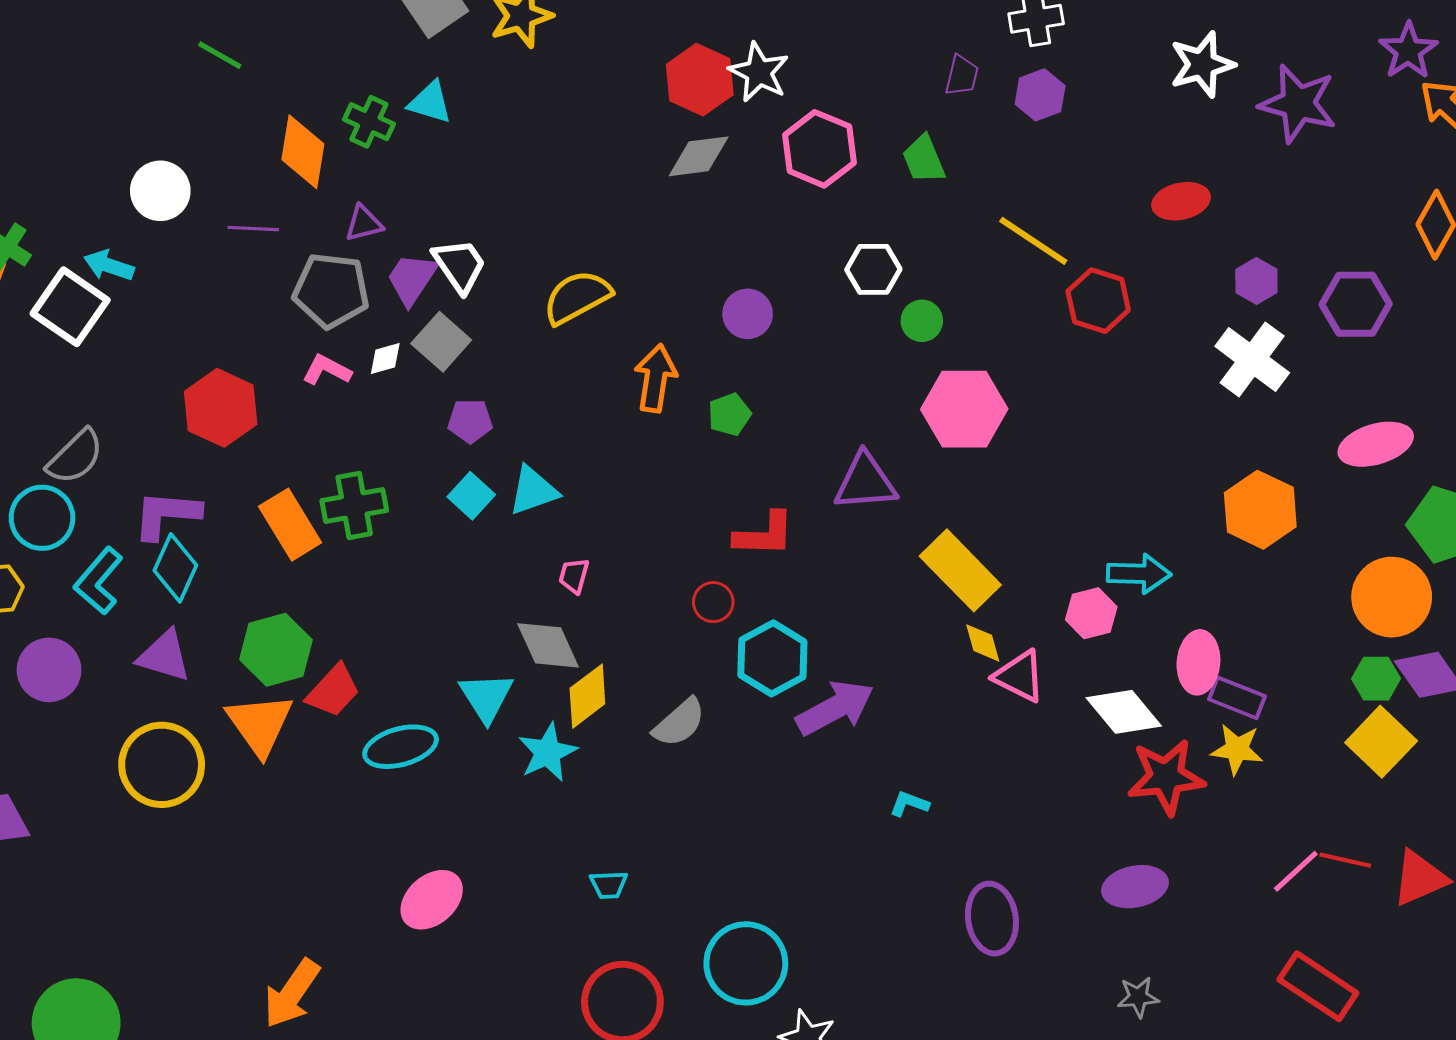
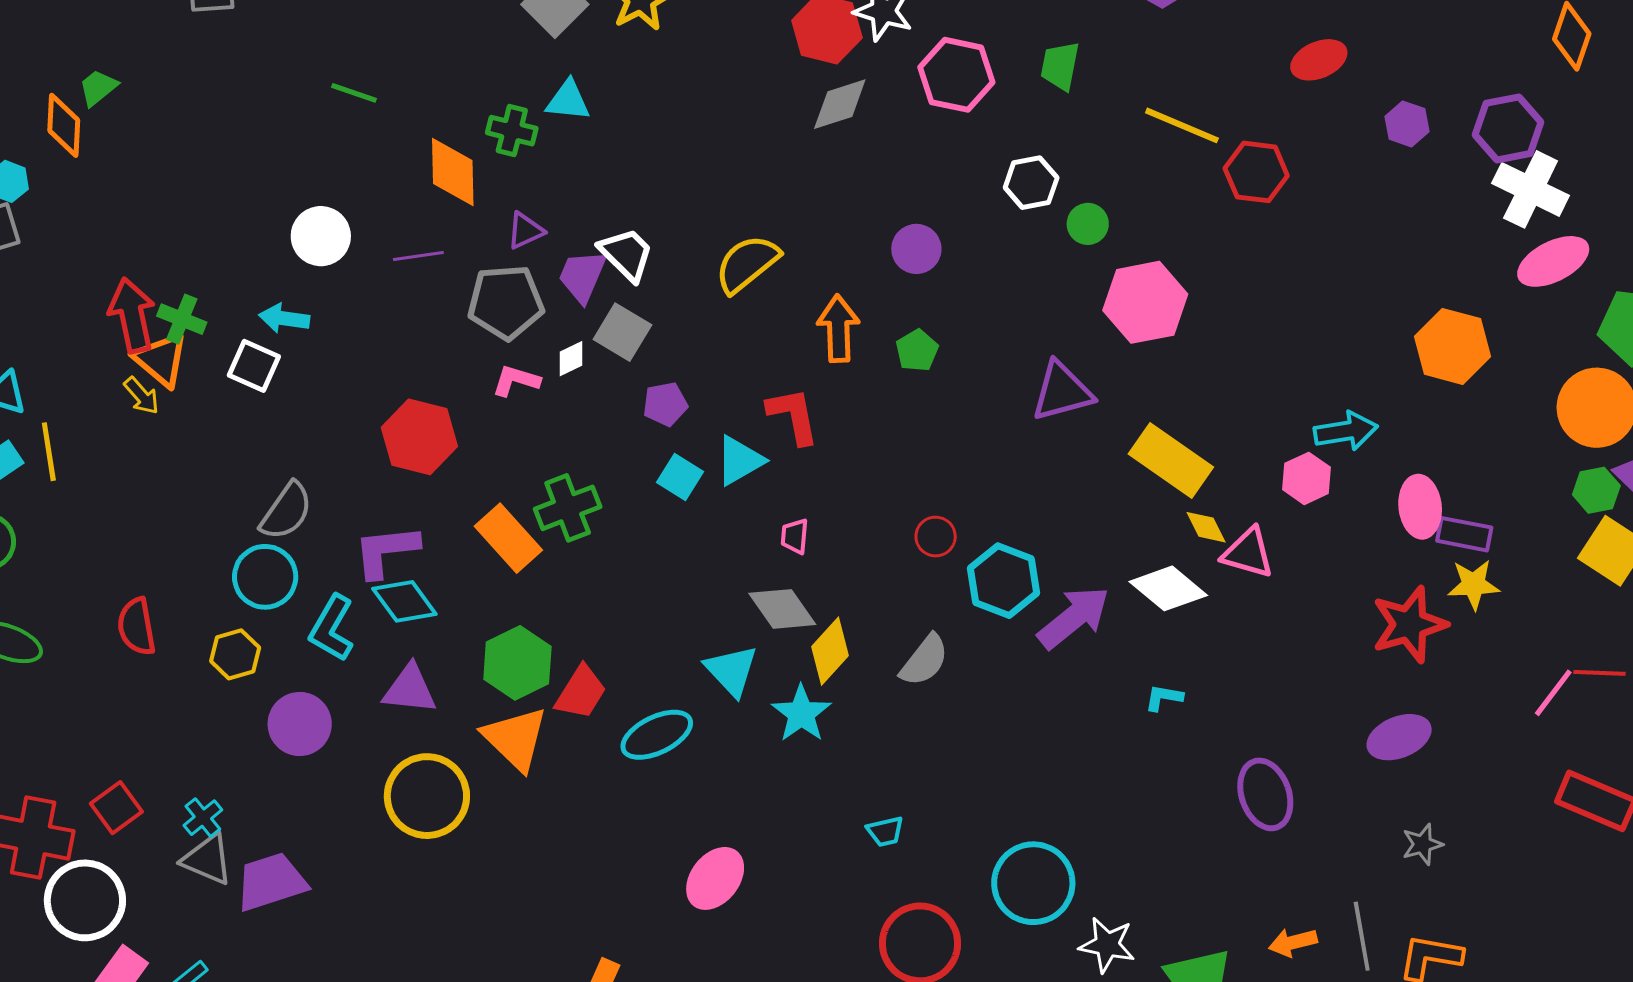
green trapezoid: (924, 159) -> (1060, 66), turned 44
white square: (70, 307) -> (254, 366), size x0.7
white cross: (1252, 359) -> (1531, 189), moved
red L-shape: (764, 534) -> (793, 416), moved, turned -92
cyan diamond: (175, 568) -> (404, 601), turned -50
white diamond: (1124, 712) -> (1168, 588), moved

